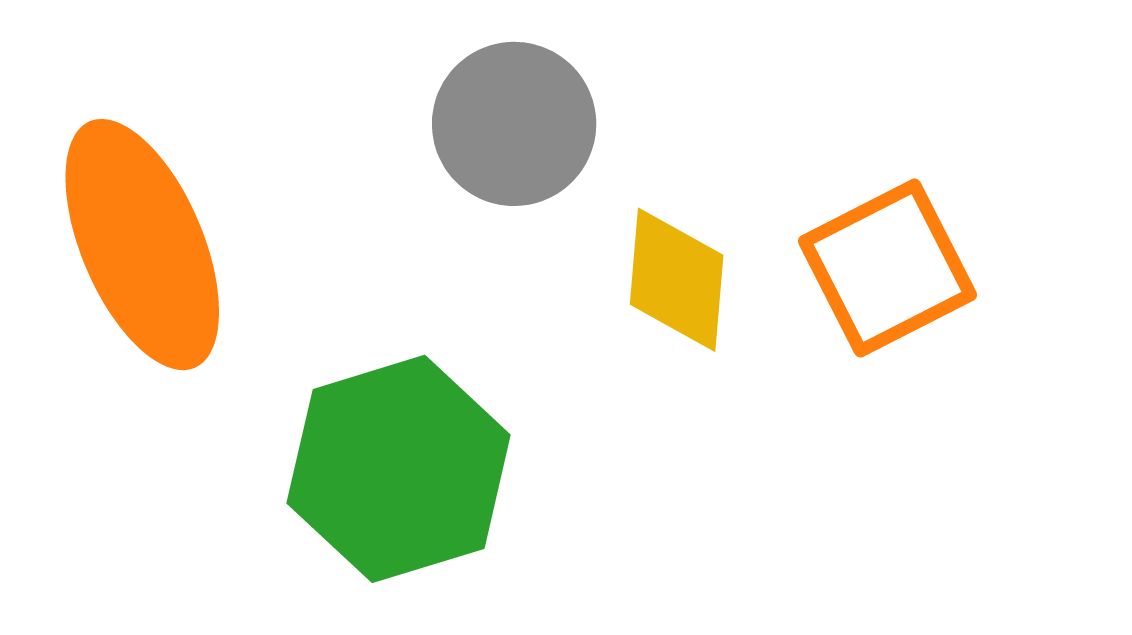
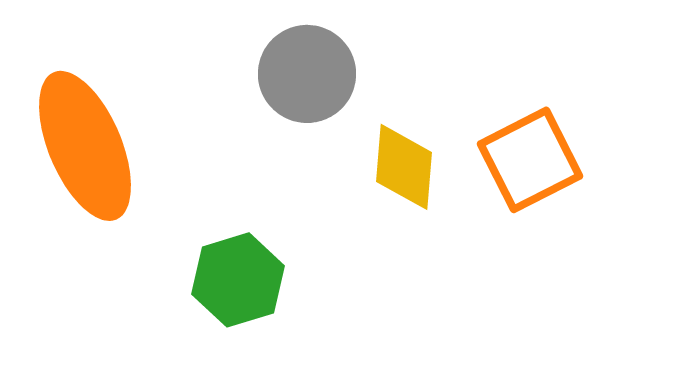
green hexagon: (399, 469) -> (238, 280), size x0.7

